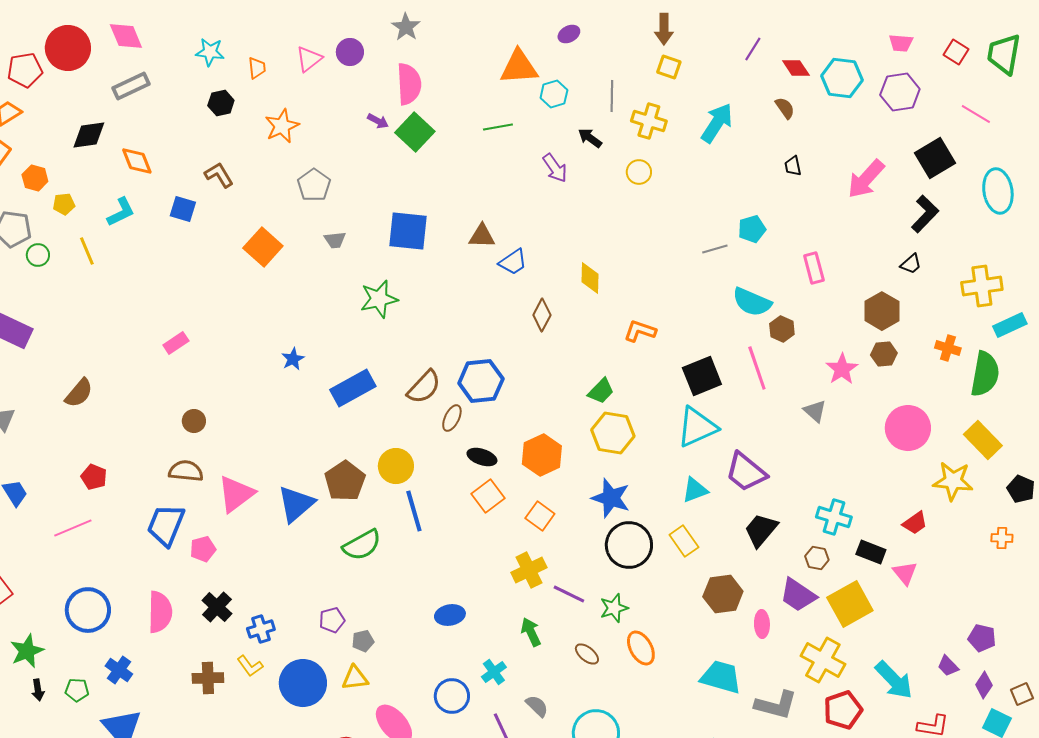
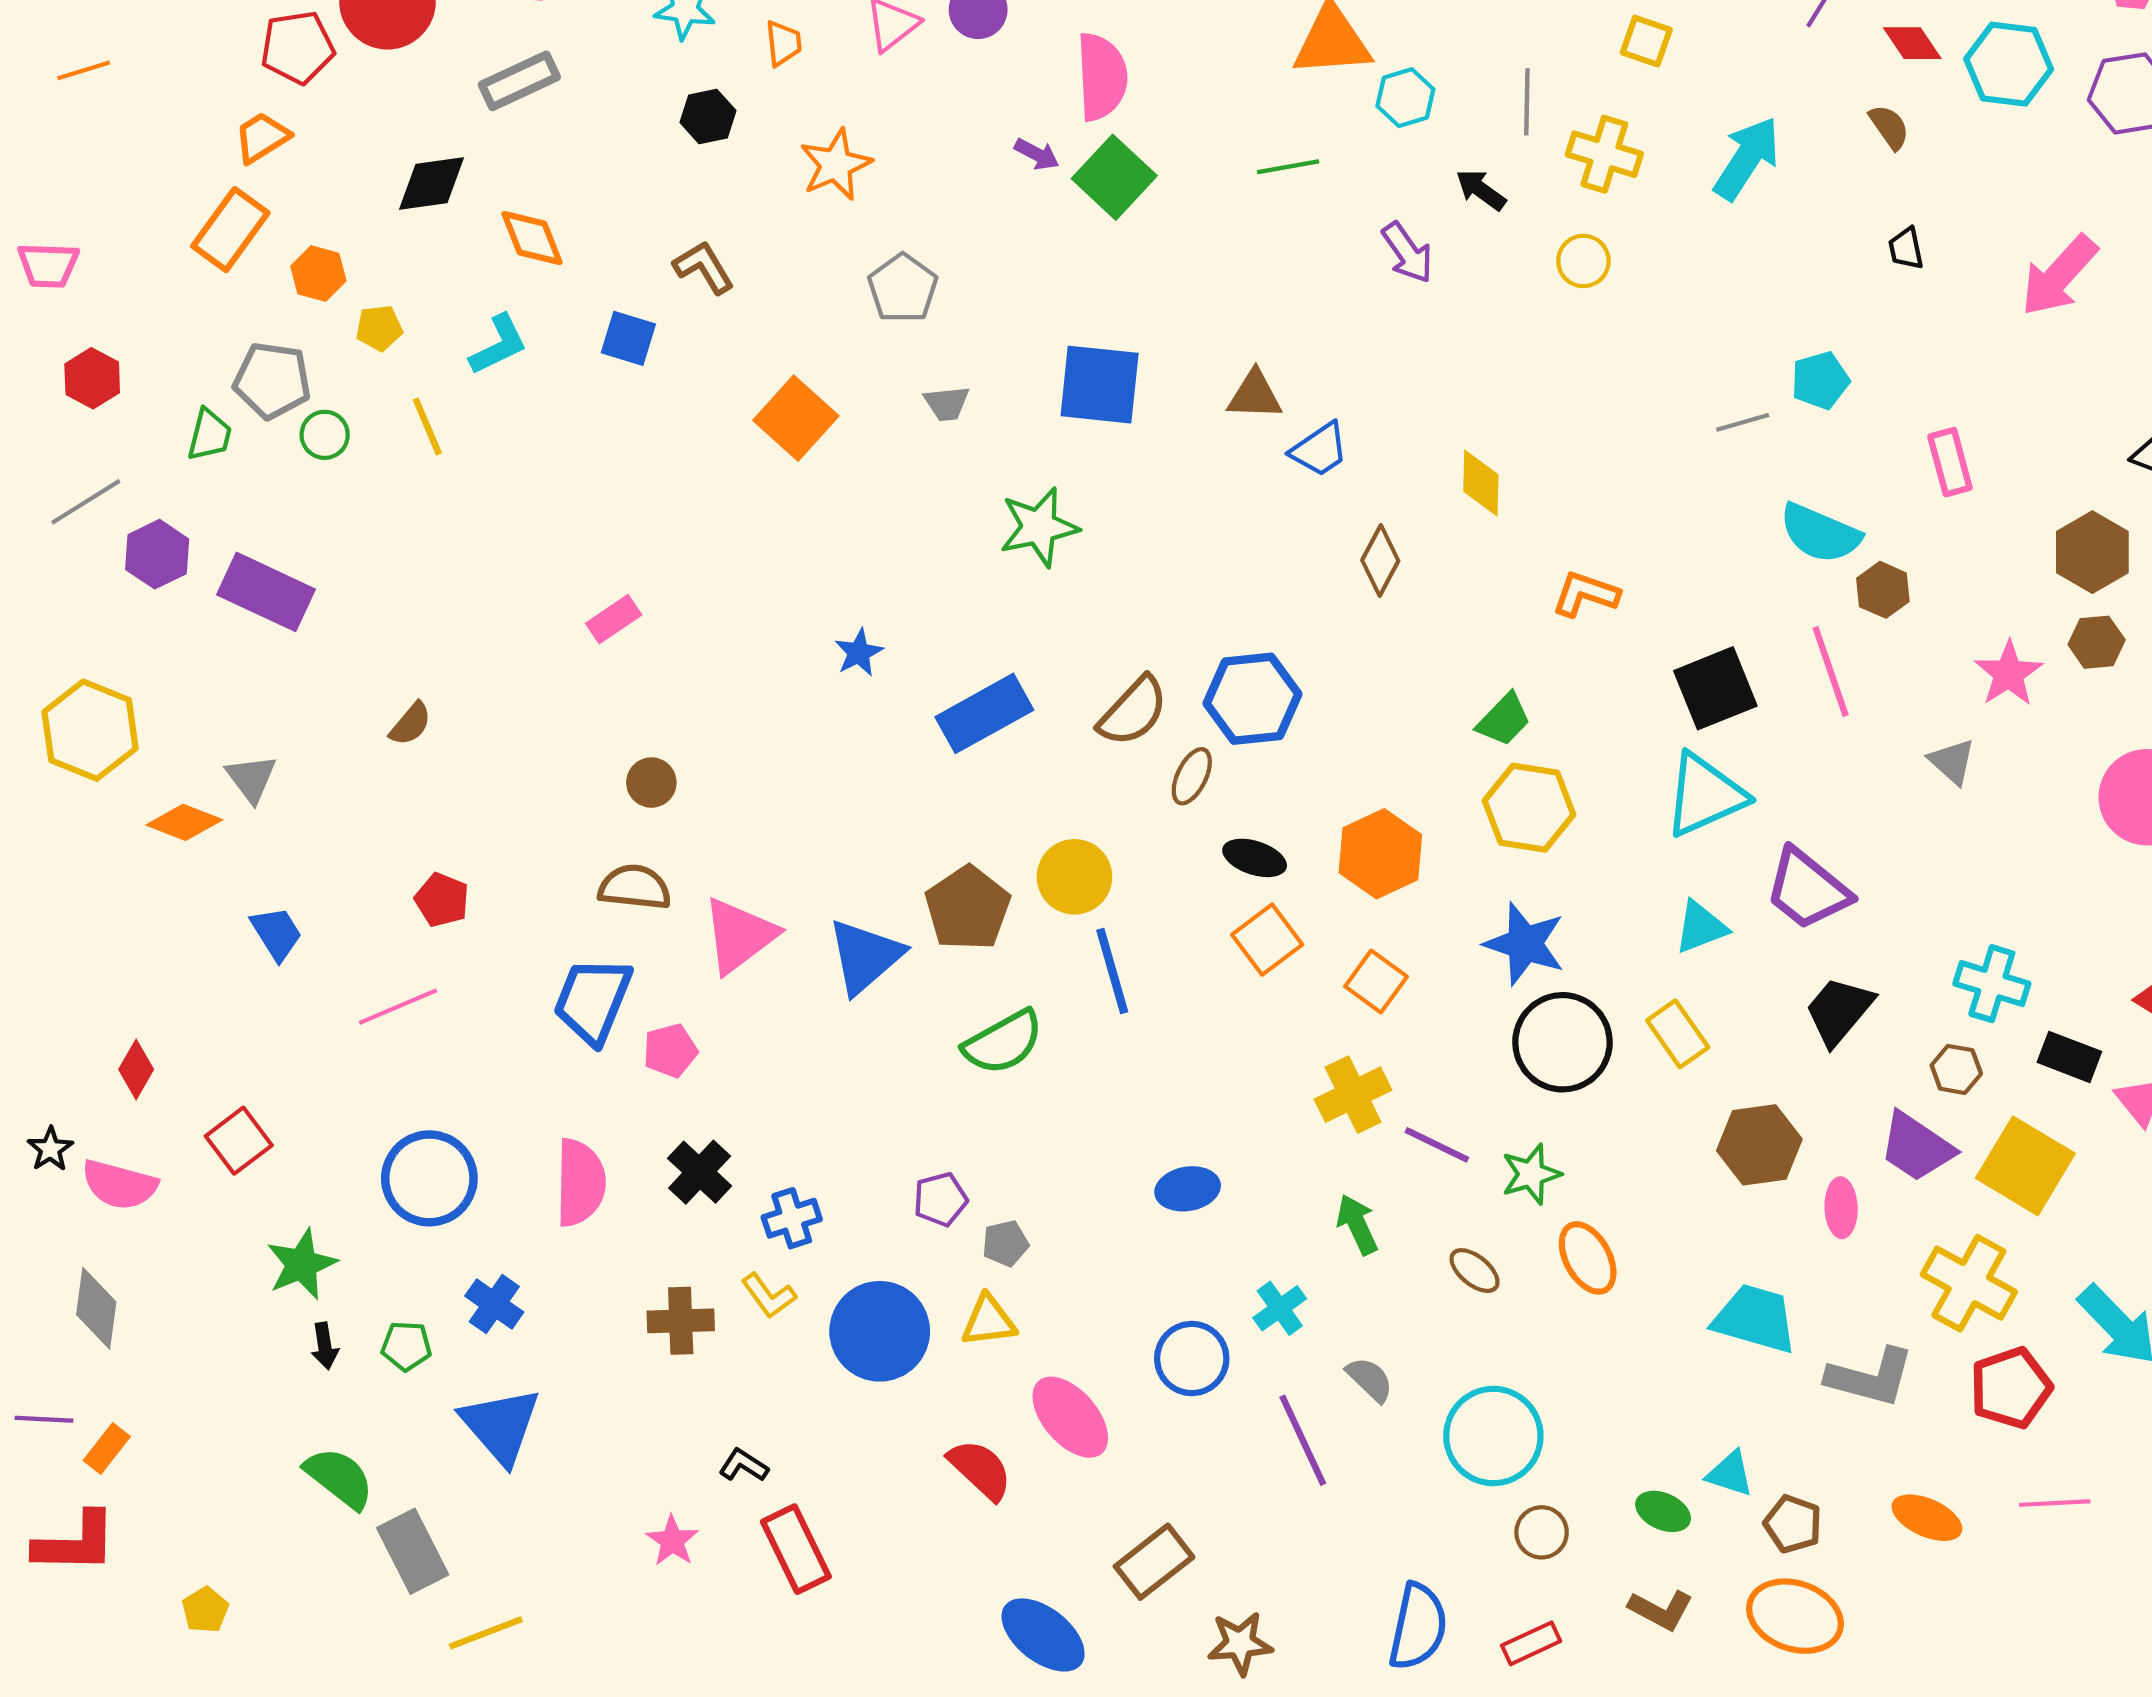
brown semicircle: (79, 393) -> (411, 724), size x0.7
yellow square: (850, 604) -> (2025, 1166), turned -30

